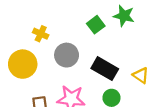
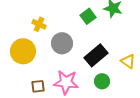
black rectangle: (105, 69) -> (96, 55), turned -70

